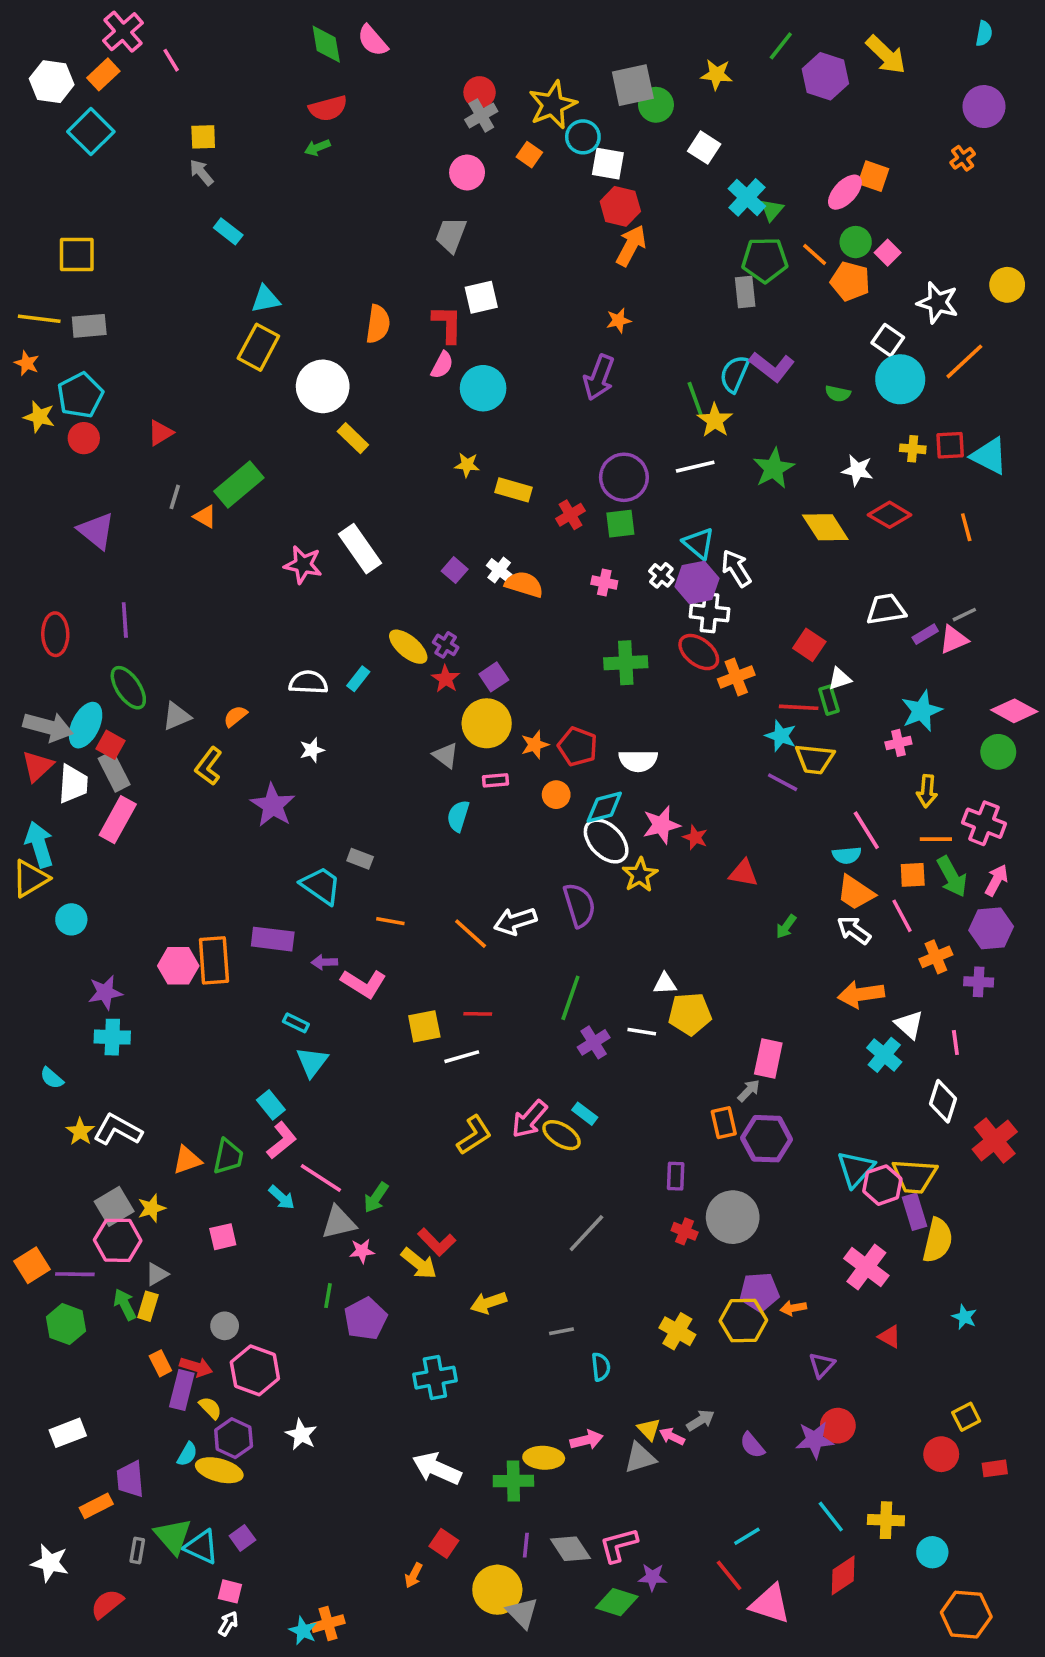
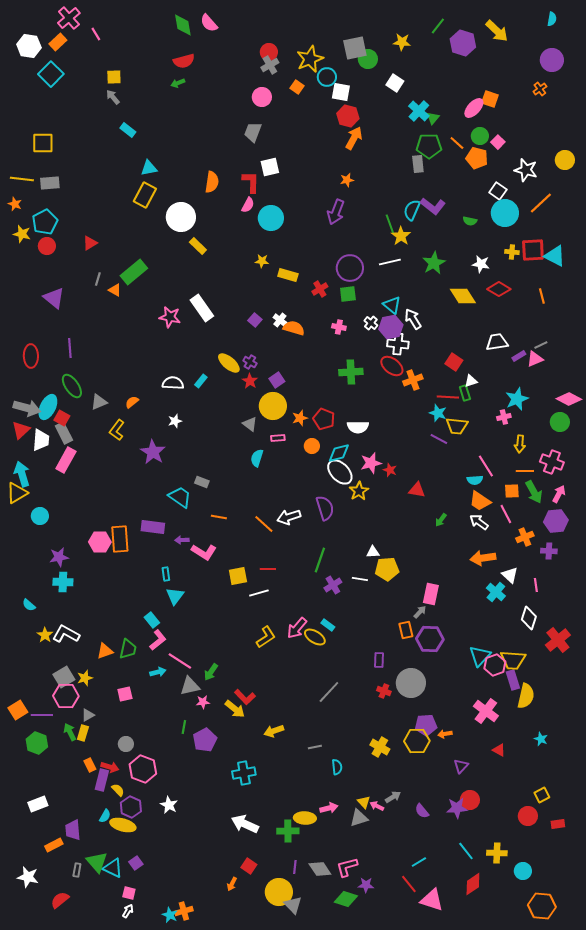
red square: (950, 445) -> (533, 250), size x1.4
cyan rectangle: (296, 1023) -> (166, 574), turned 56
cyan arrow: (282, 1197) -> (158, 672), turned -56

